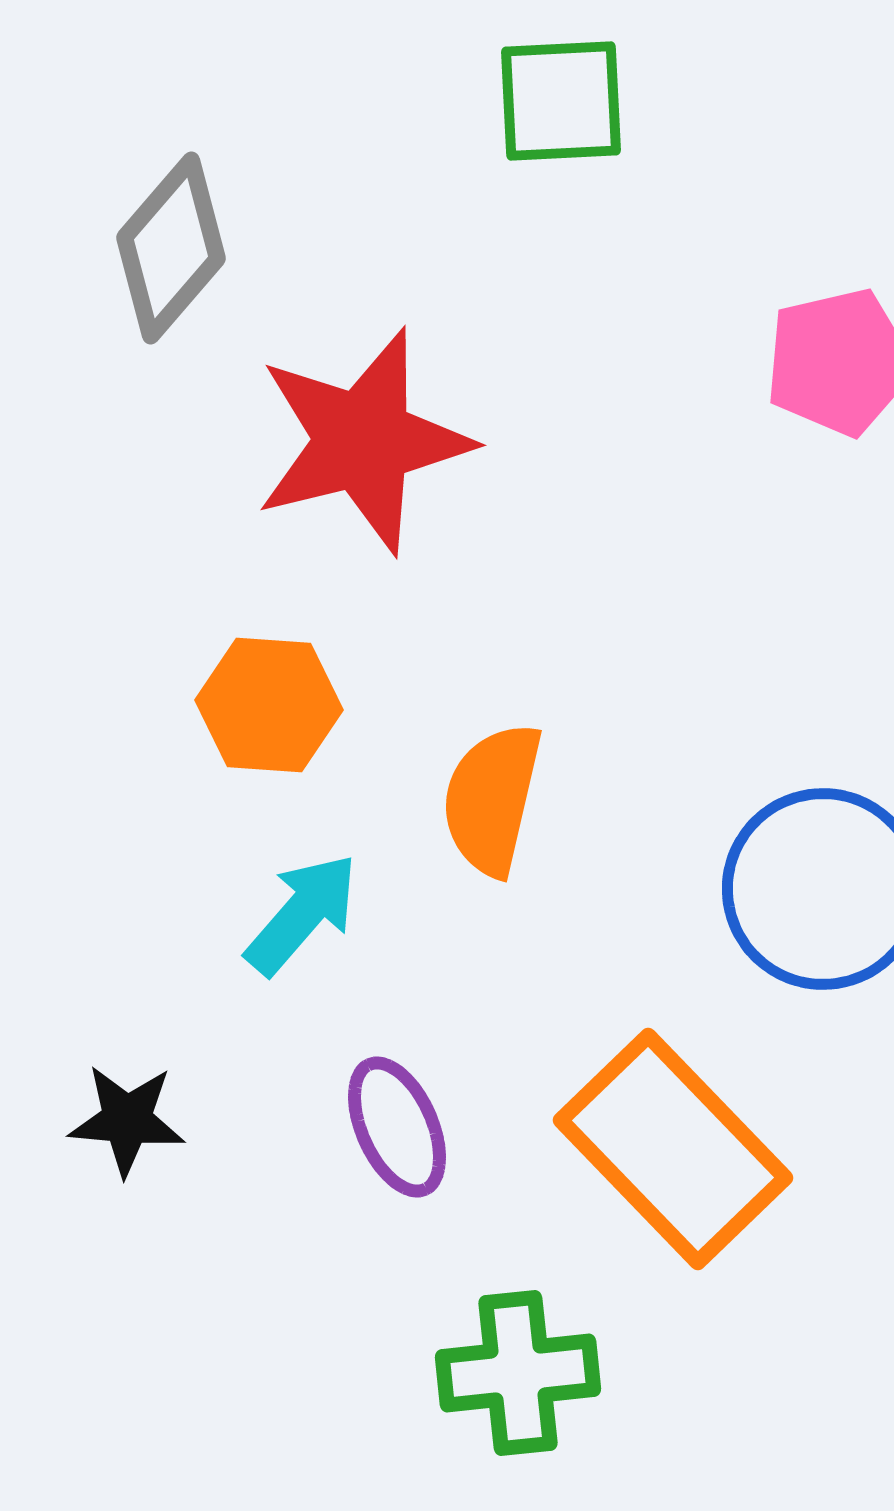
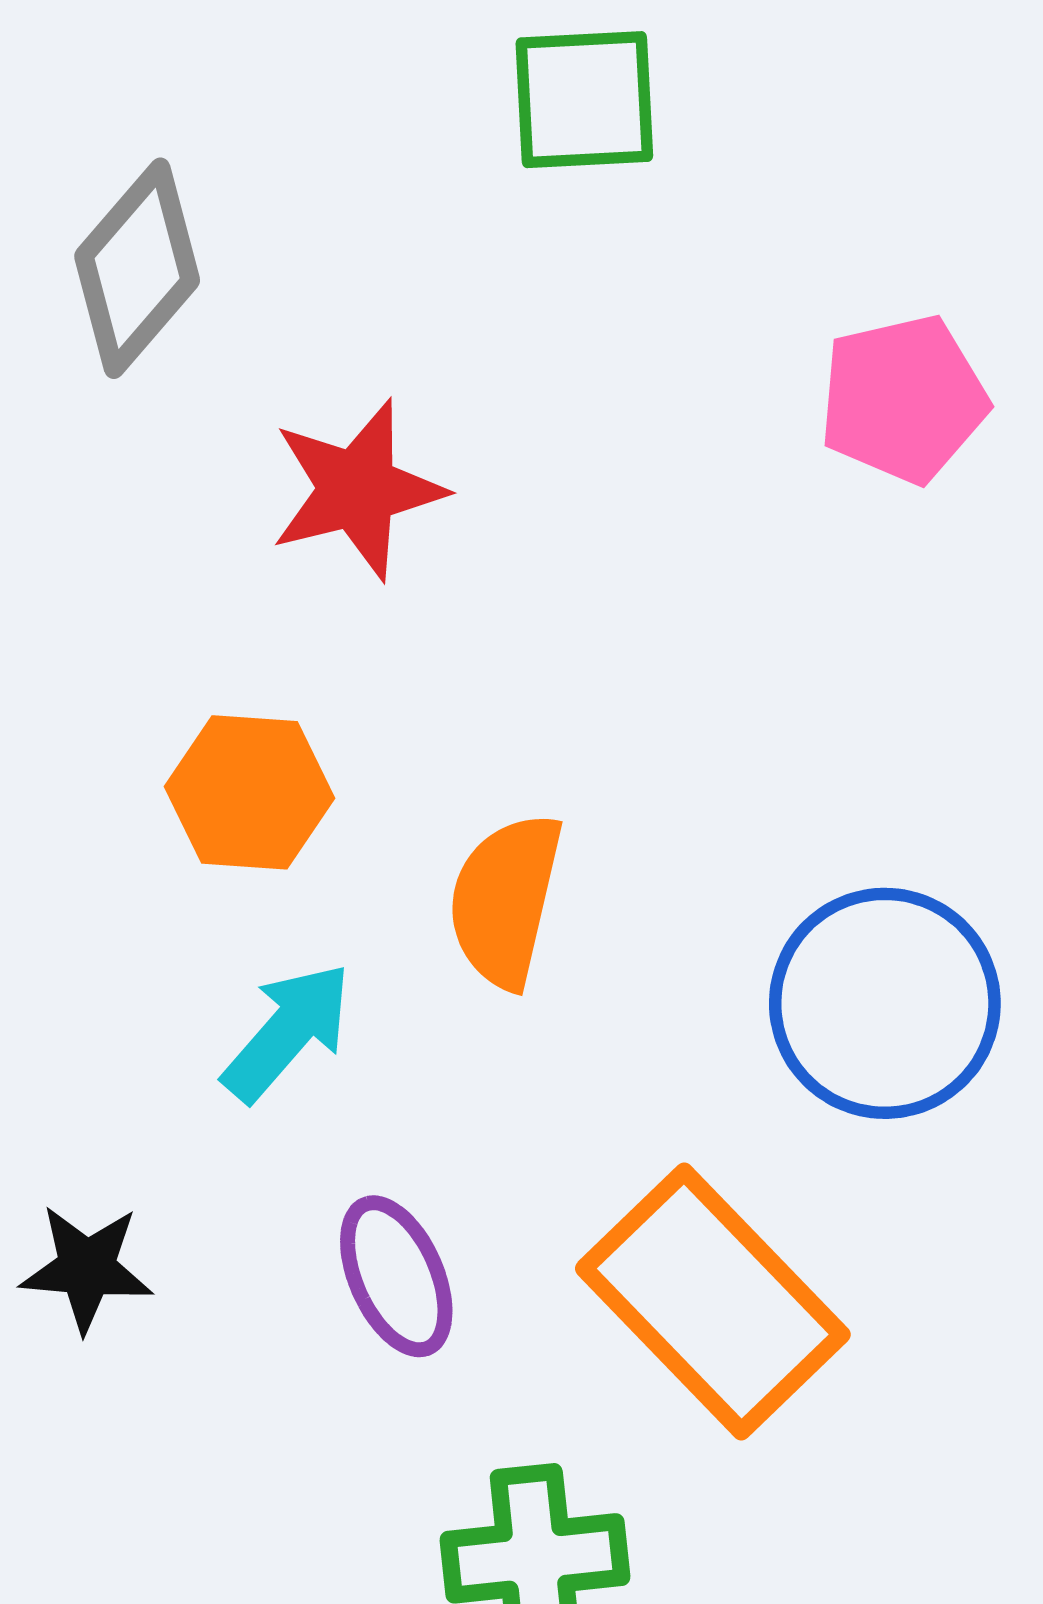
red star: (363, 441) -> (357, 490), size x0.7

